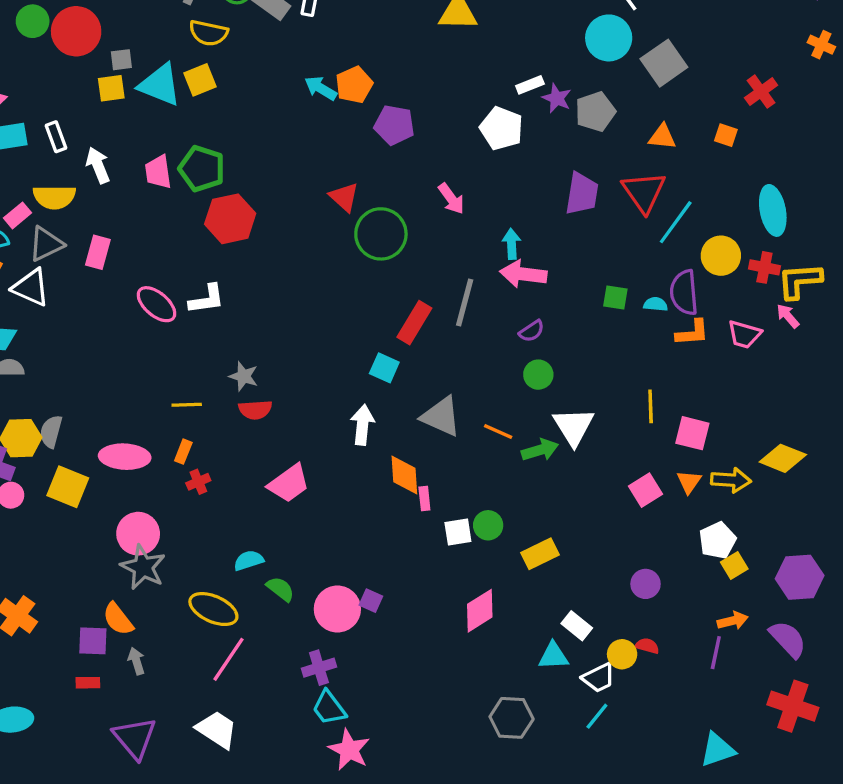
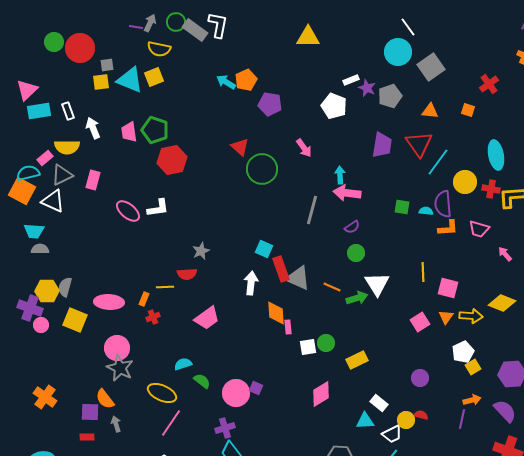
pink arrow: (788, 316) -> (505, 254), moved
red rectangle: (414, 323) -> (281, 269), moved, turned -50
gray star: (244, 376) -> (201, 251), moved, turned 30
yellow line: (187, 405) -> (165, 287), moved

